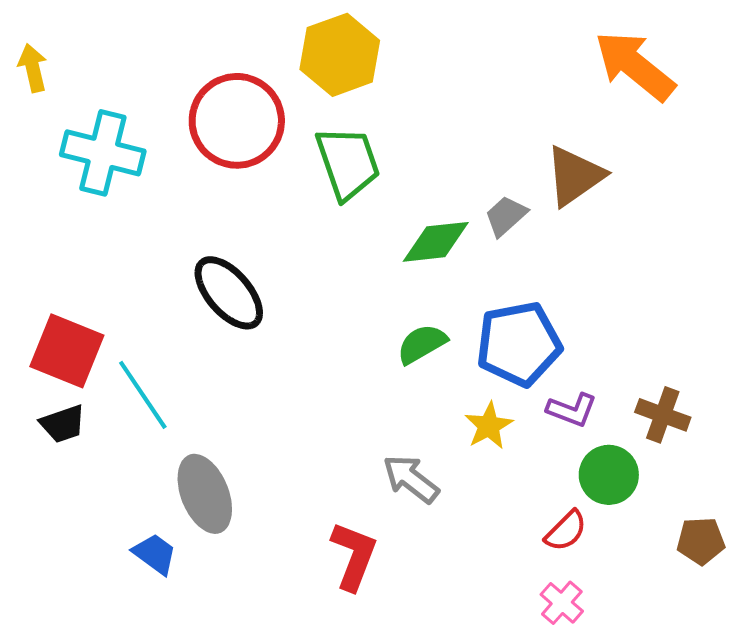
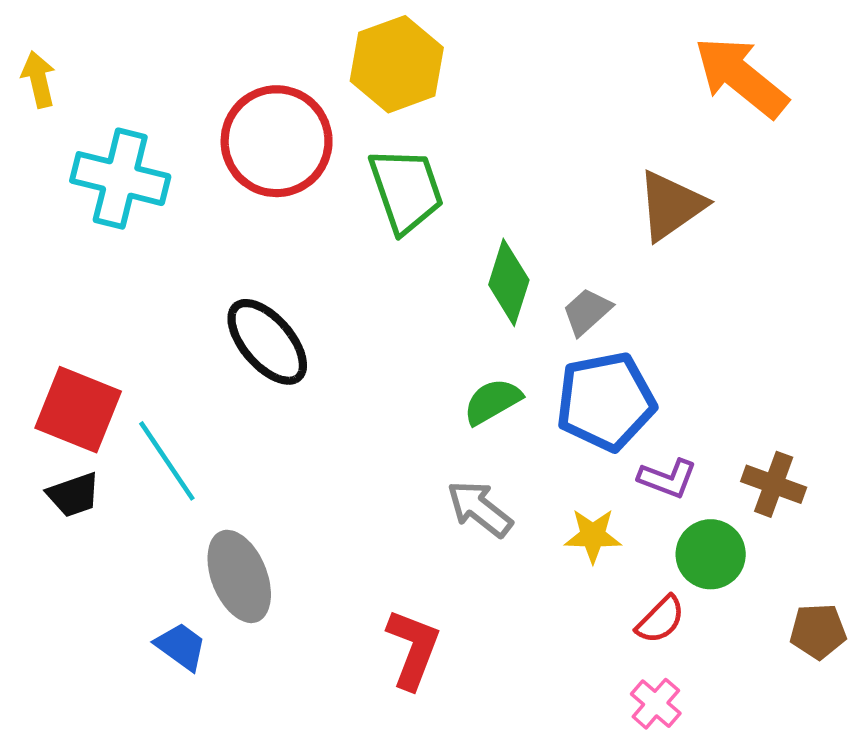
gray trapezoid: (506, 216) -> (587, 312), moved
green diamond: (436, 242) -> (509, 282), turned -66
yellow star: (489, 426) -> (593, 536), moved, turned 30
gray arrow: (411, 479) -> (480, 509), moved

